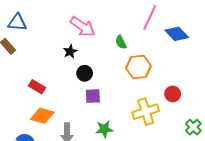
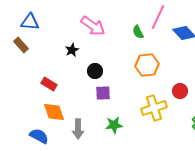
green semicircle: (121, 42) -> (138, 32), moved
black star: (70, 52) -> (72, 50), moved
orange diamond: (42, 116) -> (54, 112), turned 55

